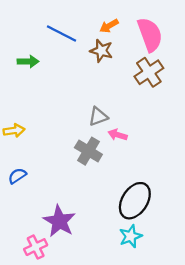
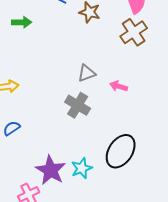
pink arrow: (118, 135) -> (119, 86), moved
cyan star: (131, 236) -> (82, 168), moved

